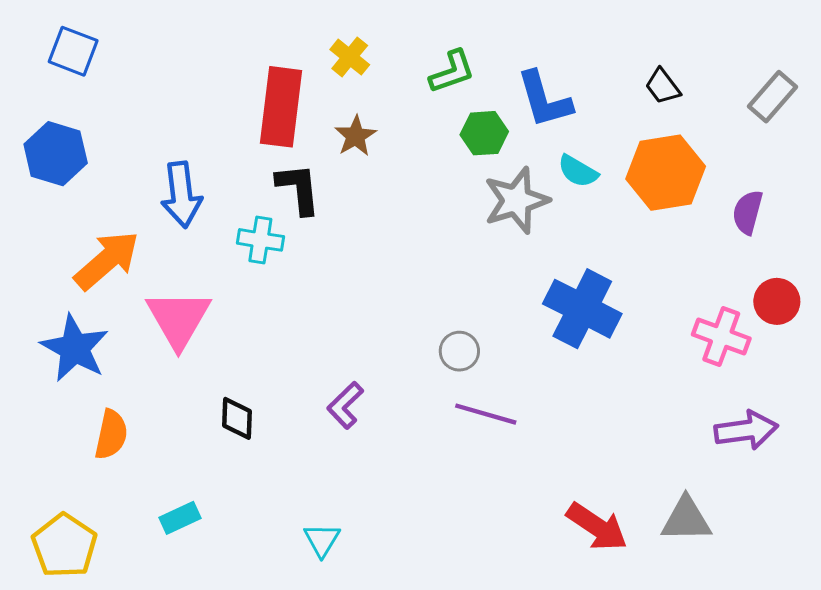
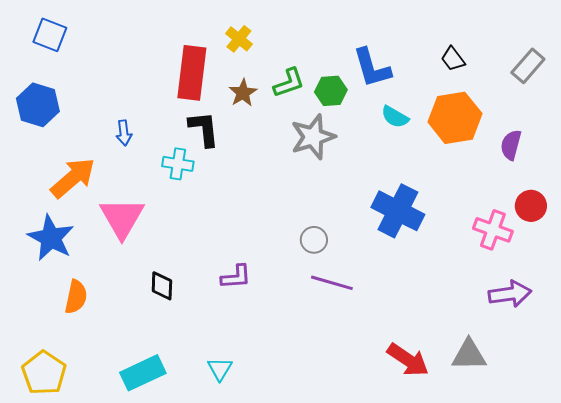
green L-shape: (452, 72) -> (289, 83), moved
blue arrow: (181, 195) -> (124, 133), size x0.6
gray star: (516, 200) -> (313, 137), moved
purple L-shape: (345, 405) -> (236, 277), turned -140
cyan rectangle: (180, 518) -> (143, 373), moved, size x1.6

